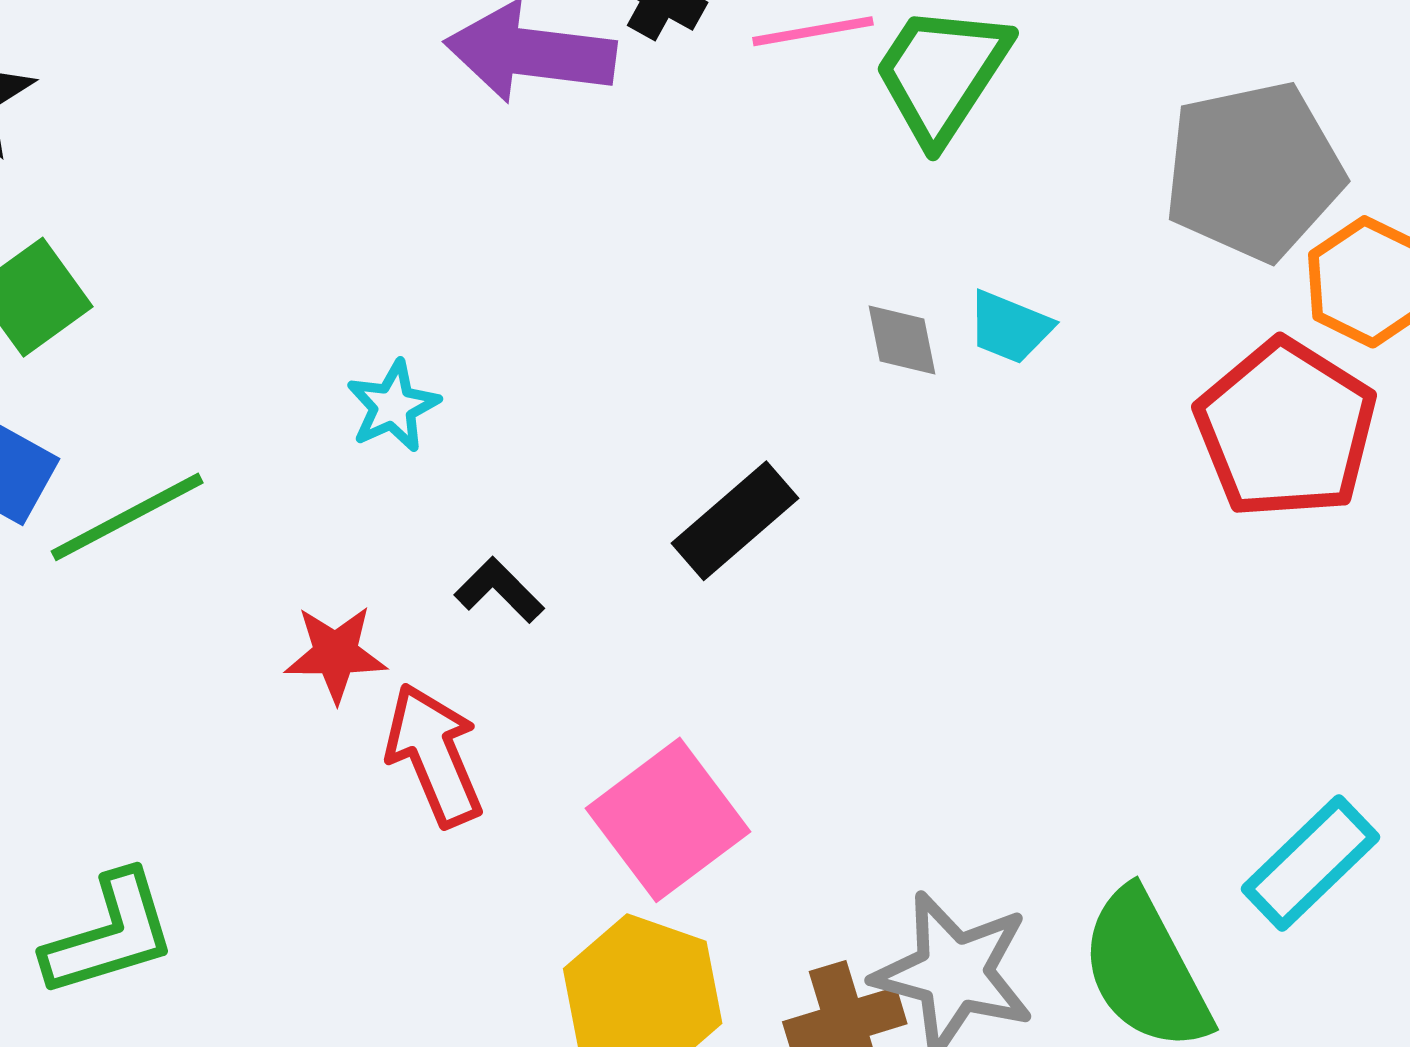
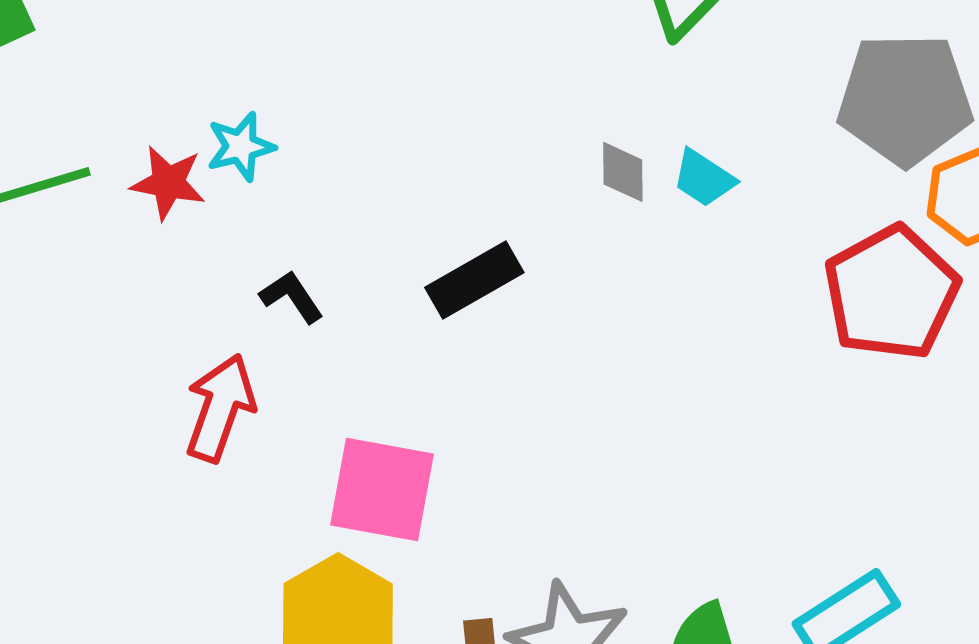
red star: (336, 654) -> (168, 183), moved
red arrow: (434, 755) -> (220, 408), turned 31
pink square: (668, 820) -> (382, 489), turned 36

